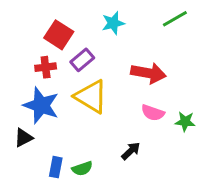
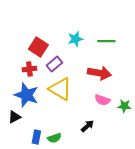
green line: (175, 19) -> (106, 41), moved, turned 30

